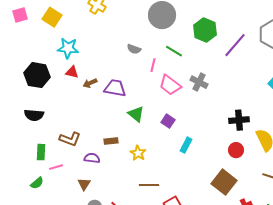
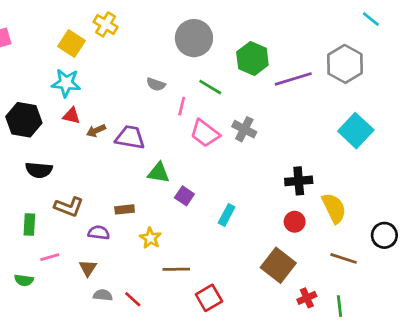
yellow square: (52, 17) -> (72, 44), moved
purple line: (235, 45) -> (293, 79), turned 32
green triangle: (136, 114) -> (159, 173), turned -30
black semicircle: (34, 115) -> (39, 170), moved
purple square: (168, 121) -> (184, 196), moved
yellow star: (138, 153) -> (150, 238), moved
pink line: (56, 167) -> (50, 257), moved
green semicircle: (37, 183) -> (24, 280), moved, turned 48

